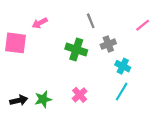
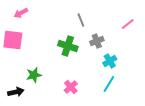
pink arrow: (40, 23) -> (21, 13), moved
cyan cross: (123, 66) -> (110, 61), turned 32
green star: (43, 99) -> (34, 75), moved

